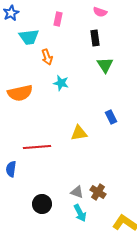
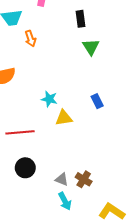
cyan star: (61, 83) -> (49, 99), moved
black circle: (42, 204) -> (25, 168), moved

